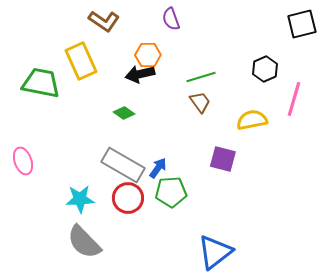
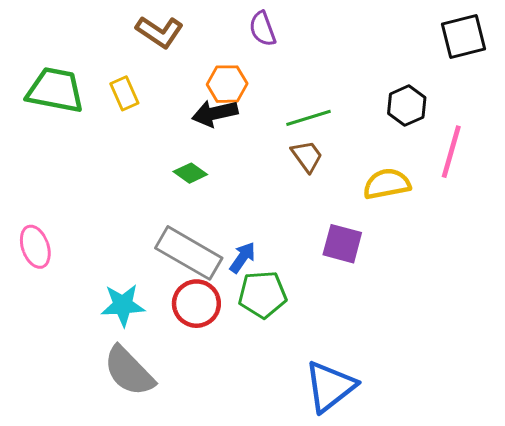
yellow rectangle: (81, 61) -> (124, 93), size x0.6
green trapezoid: (41, 83) -> (55, 90), moved

